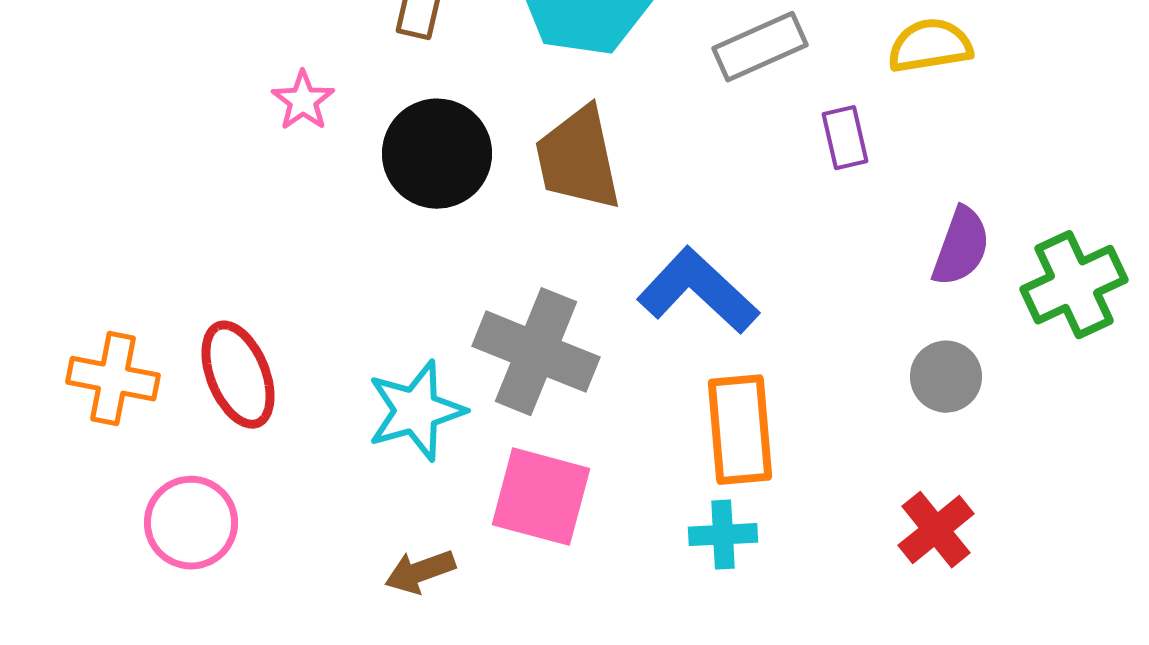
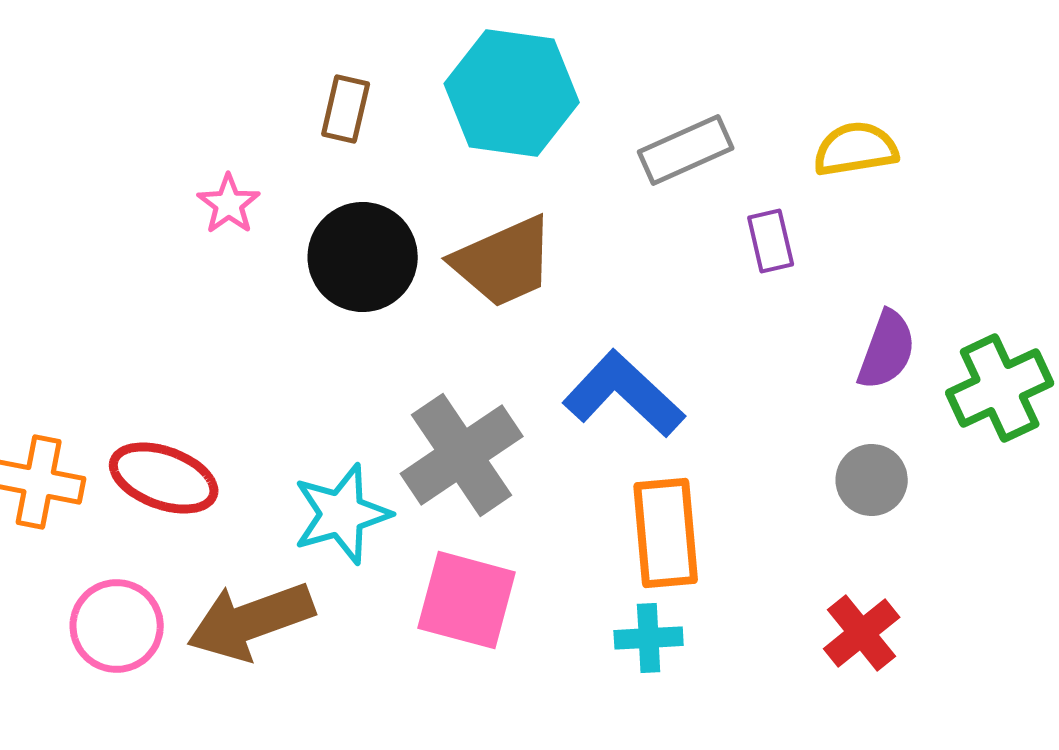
brown trapezoid: (578, 159) -> (504, 262), turned -102
gray cross: (536, 352) -> (462, 455), turned 34
red ellipse: (238, 375) -> (164, 478), turned -48
brown arrow: (420, 572) -> (251, 621), moved, size x1.8

